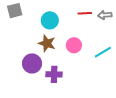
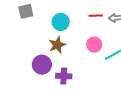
brown star: (47, 43) -> (57, 45), turned 30
pink circle: (74, 45) -> (94, 45), moved

